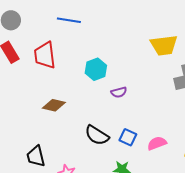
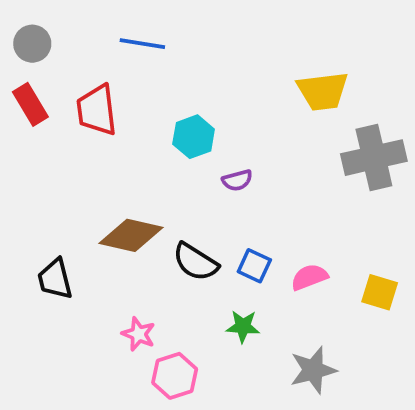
brown diamond: (54, 105) -> (131, 235), moved, size x1.4
black trapezoid: (36, 156) -> (55, 279), moved

